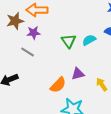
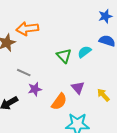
purple star: (34, 33) -> (35, 89), moved
purple triangle: (78, 74) -> (78, 88), turned -48

